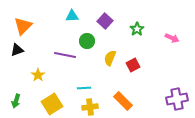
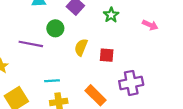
red square: (133, 65) -> (107, 55), turned 32
purple cross: (177, 99) -> (131, 83), moved

